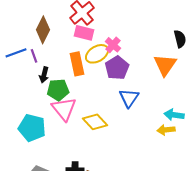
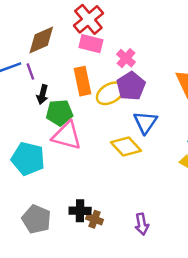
brown diamond: (43, 30) -> (41, 40), turned 40
yellow ellipse: (97, 54) -> (110, 93), moved
pink triangle: (64, 109) -> (67, 136), turned -36
yellow diamond: (95, 122) -> (126, 147), moved

